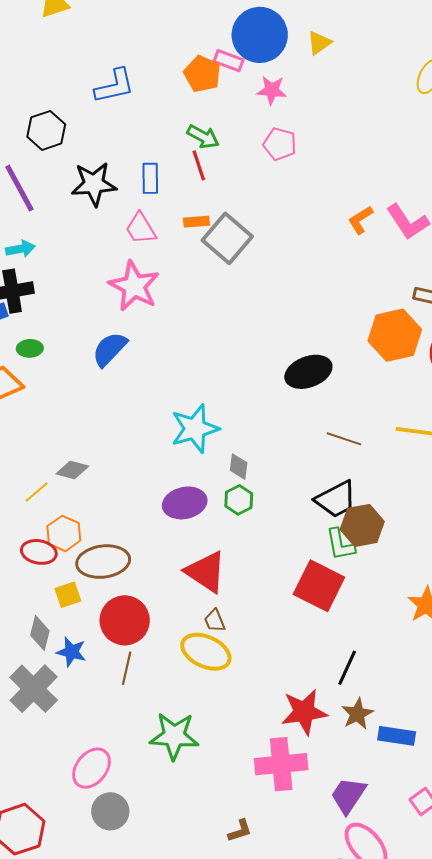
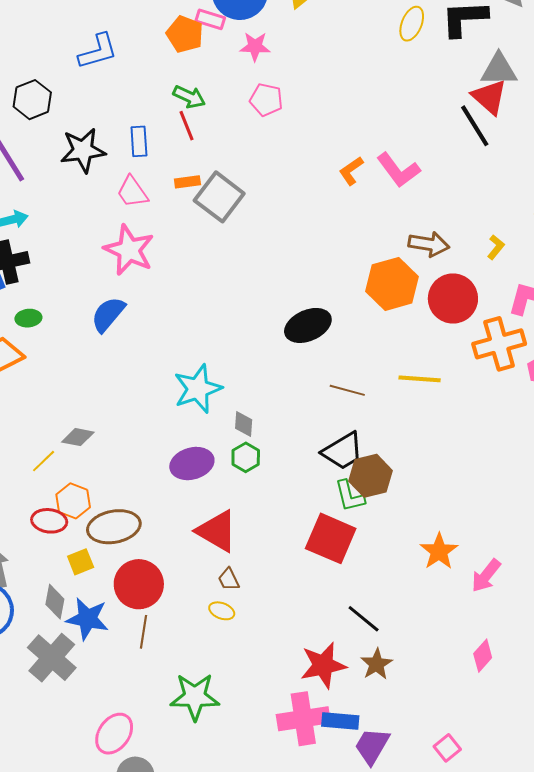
blue star: (71, 652) -> (87, 619), size x1.4
yellow ellipse: (206, 652) -> (222, 611), size x0.5
black line: (347, 668) -> (364, 619), turned -72
blue rectangle: (397, 736) -> (340, 721), moved

